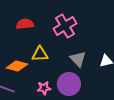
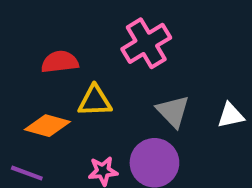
red semicircle: (25, 24) -> (60, 62), moved

